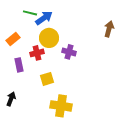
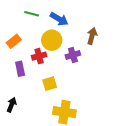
blue arrow: (44, 18) -> (59, 19), moved, turned 66
brown arrow: (109, 29) -> (92, 36), moved
purple cross: (69, 52) -> (73, 55), turned -32

